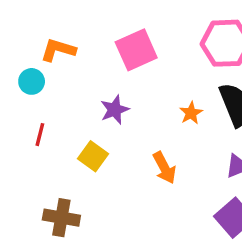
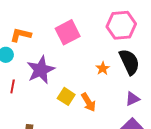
purple star: (115, 110) -> (41, 70), moved, size x1.6
yellow square: (93, 156) -> (66, 96), moved

